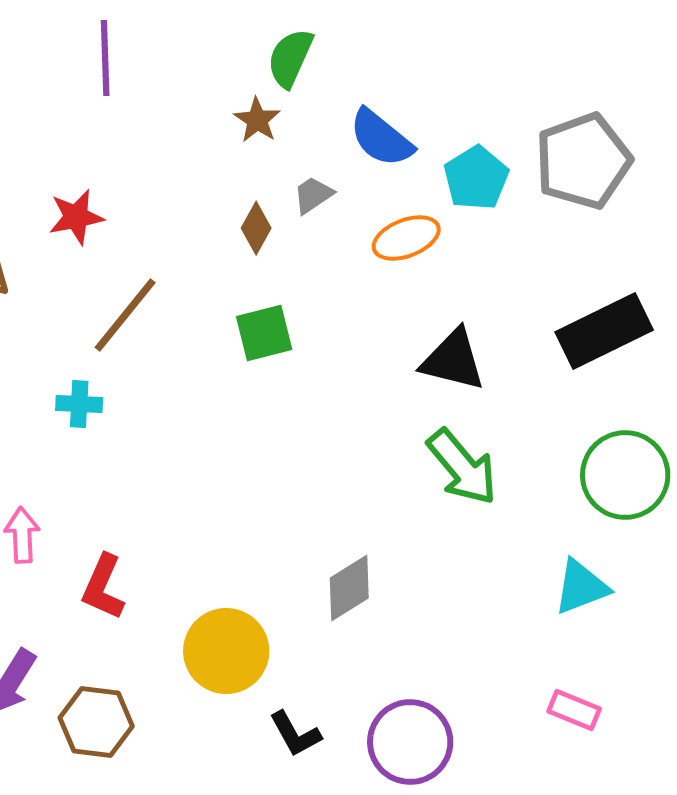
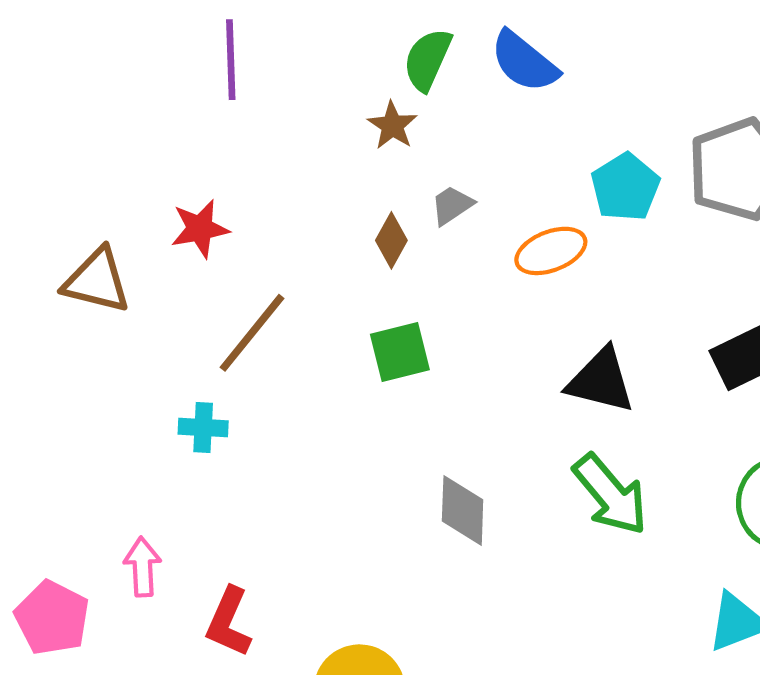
blue semicircle: (381, 138) -> (524, 62), moved
gray diamond: (349, 588) -> (463, 510), moved, turned -56

